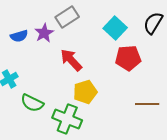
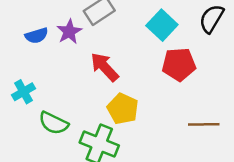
yellow pentagon: (85, 92) -> (123, 109), turned -30

